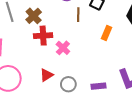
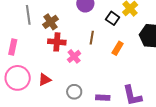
brown line: (78, 15) -> (92, 38), moved
red triangle: (46, 75) -> (45, 80), moved

